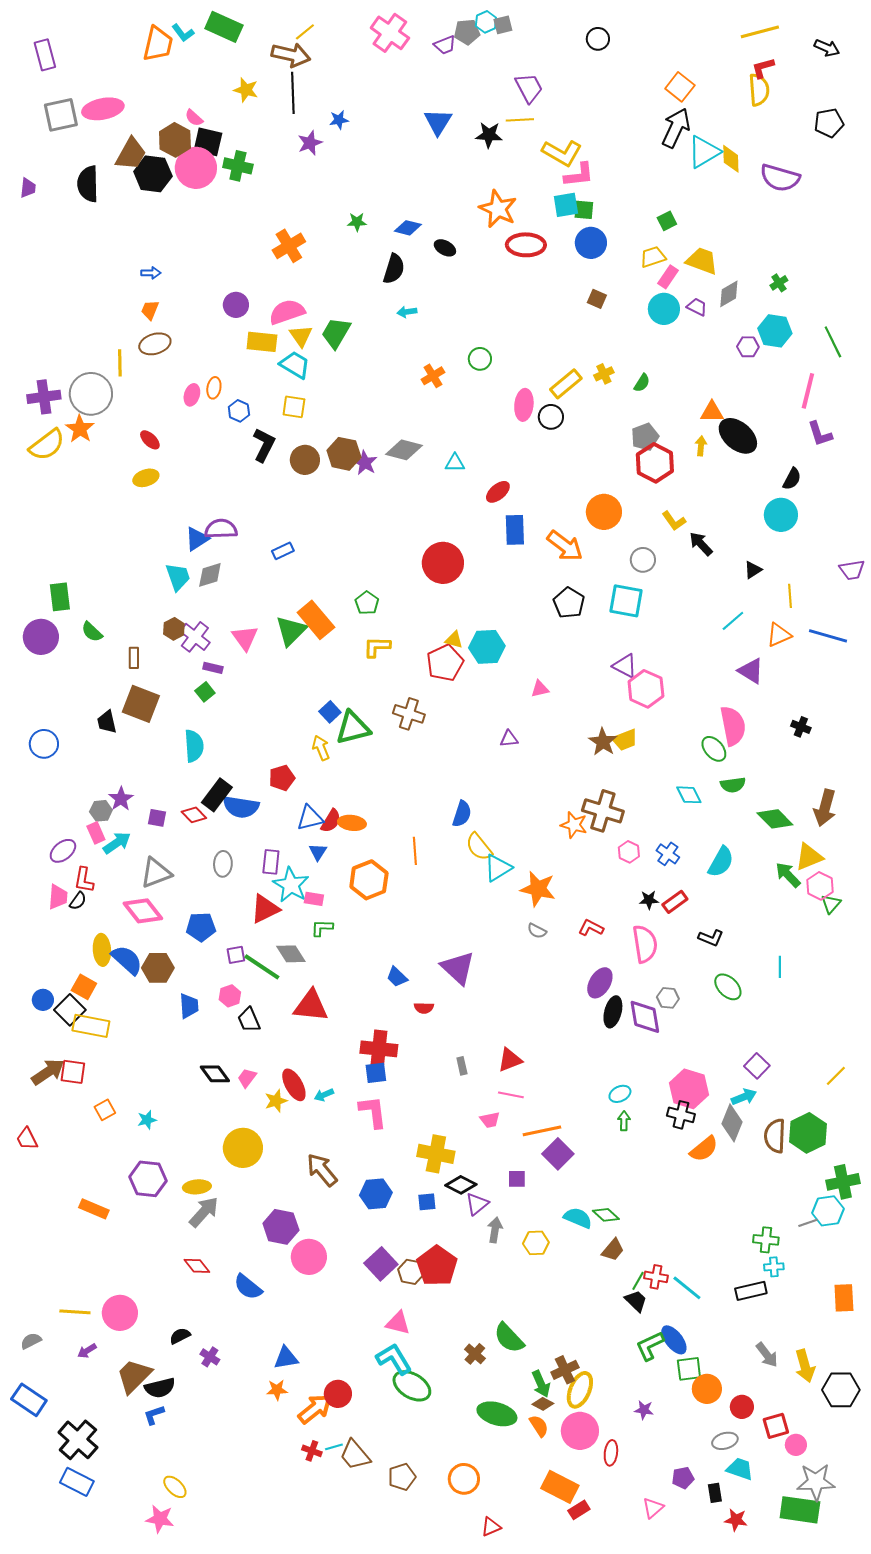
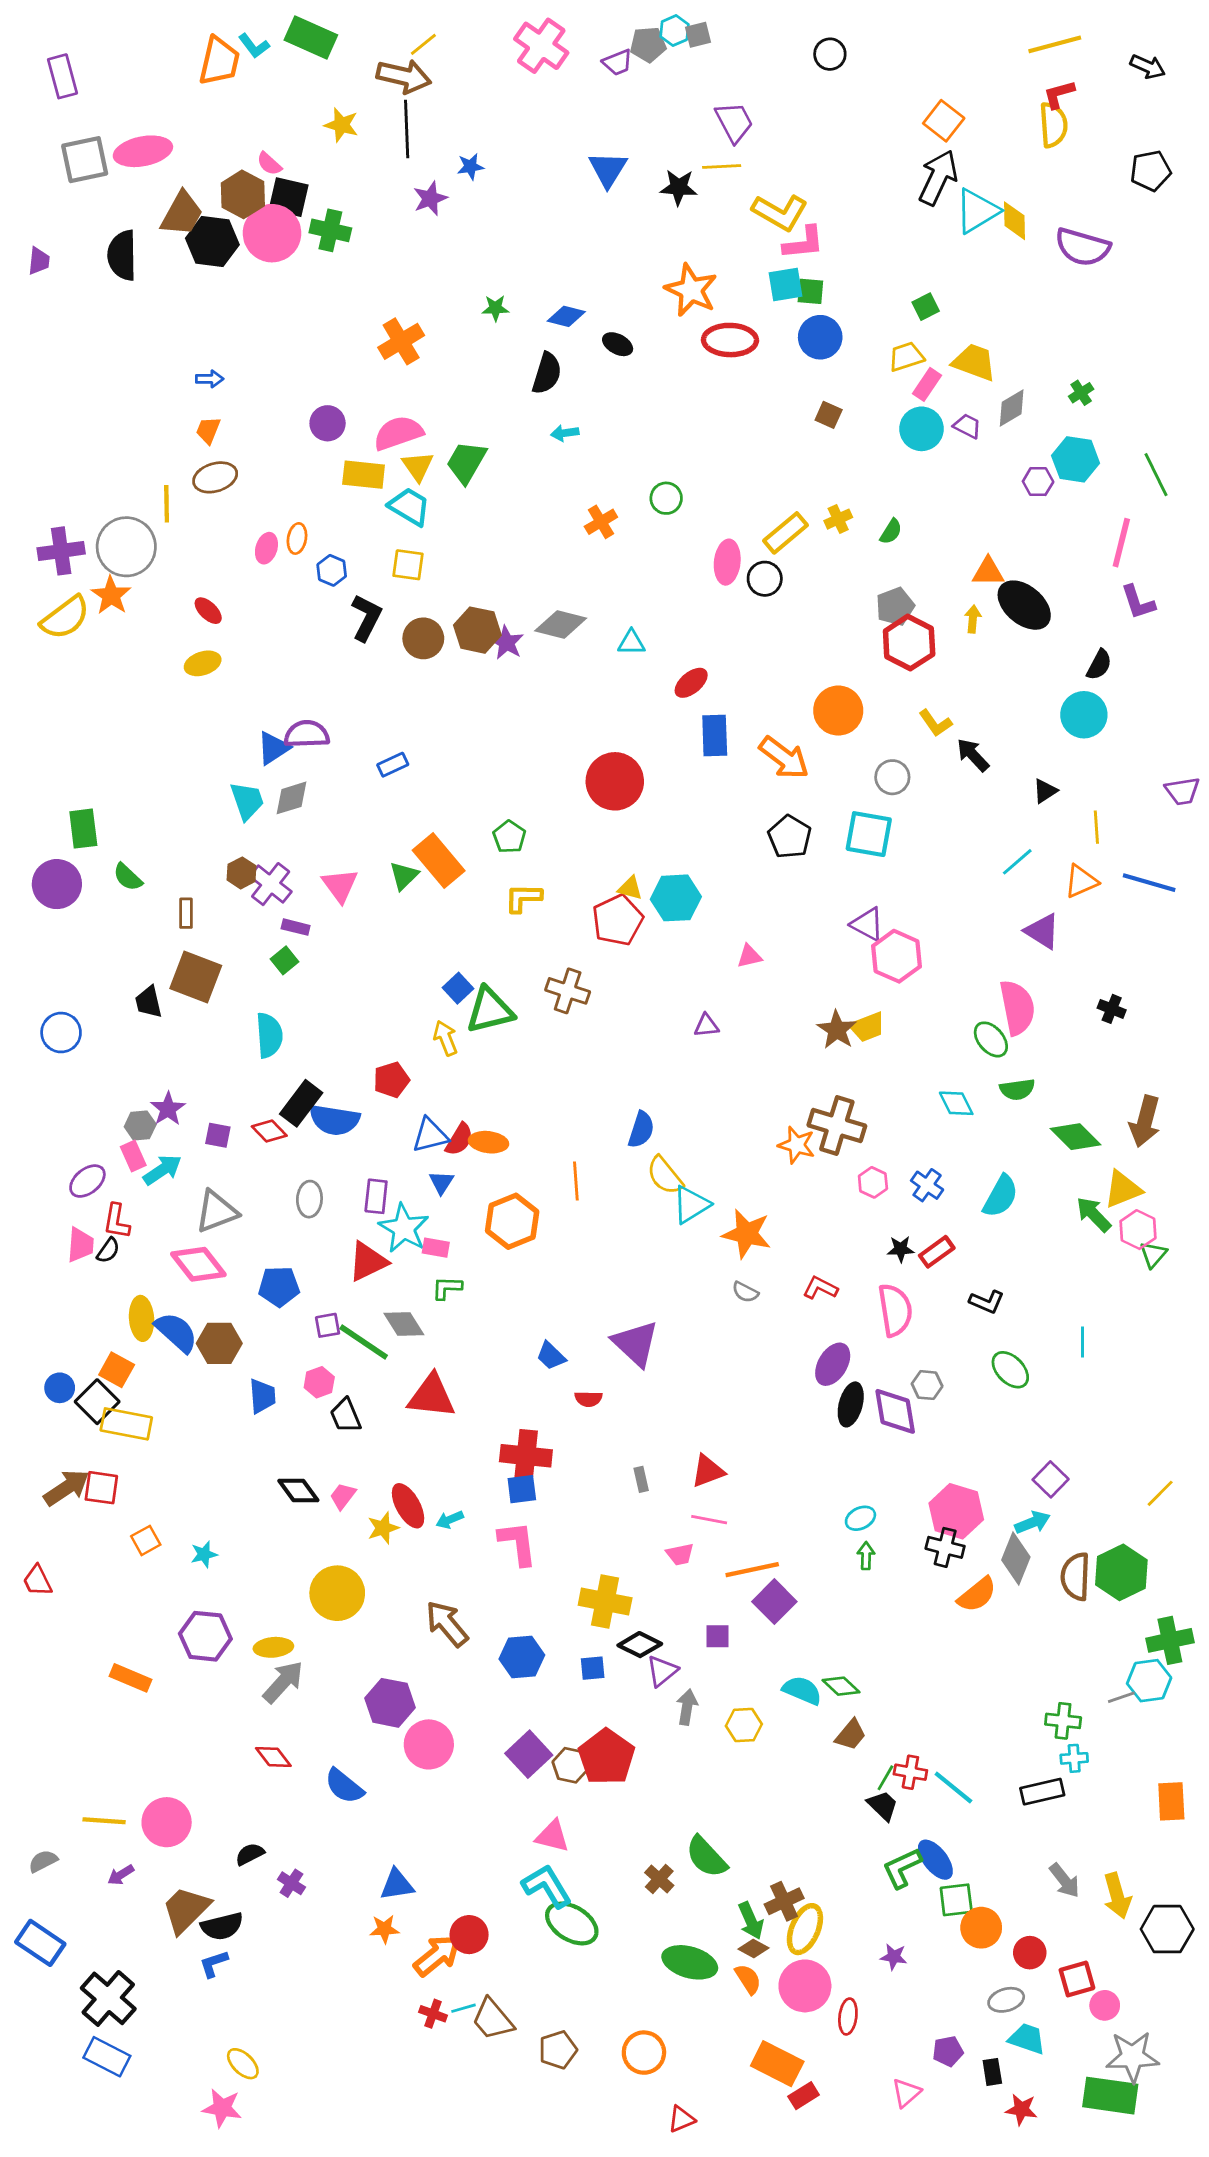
green triangle: (291, 631) -> (404, 876), size x0.7

